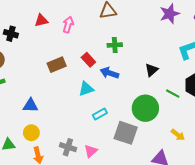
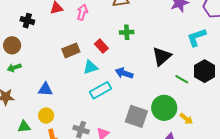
black triangle: (152, 70) -> (162, 56), size x1.5
blue arrow: (109, 73) -> (124, 73), moved
cyan triangle: (86, 89) -> (90, 67), moved
green circle: (145, 108) -> (164, 108), moved
cyan rectangle: (100, 114) -> (101, 90), moved, size x1.5

